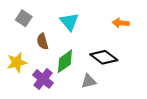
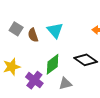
brown semicircle: (42, 41) -> (33, 35), moved
gray triangle: (89, 81) -> (65, 84), moved

